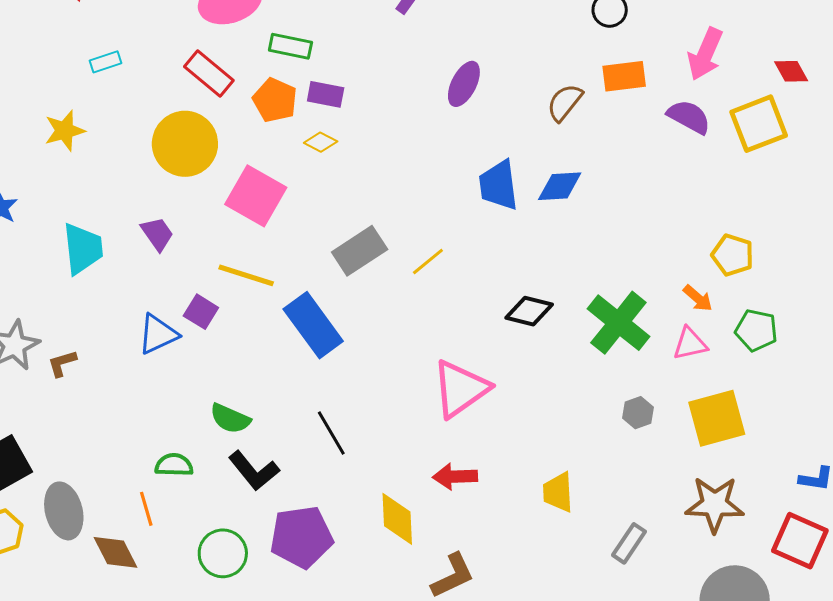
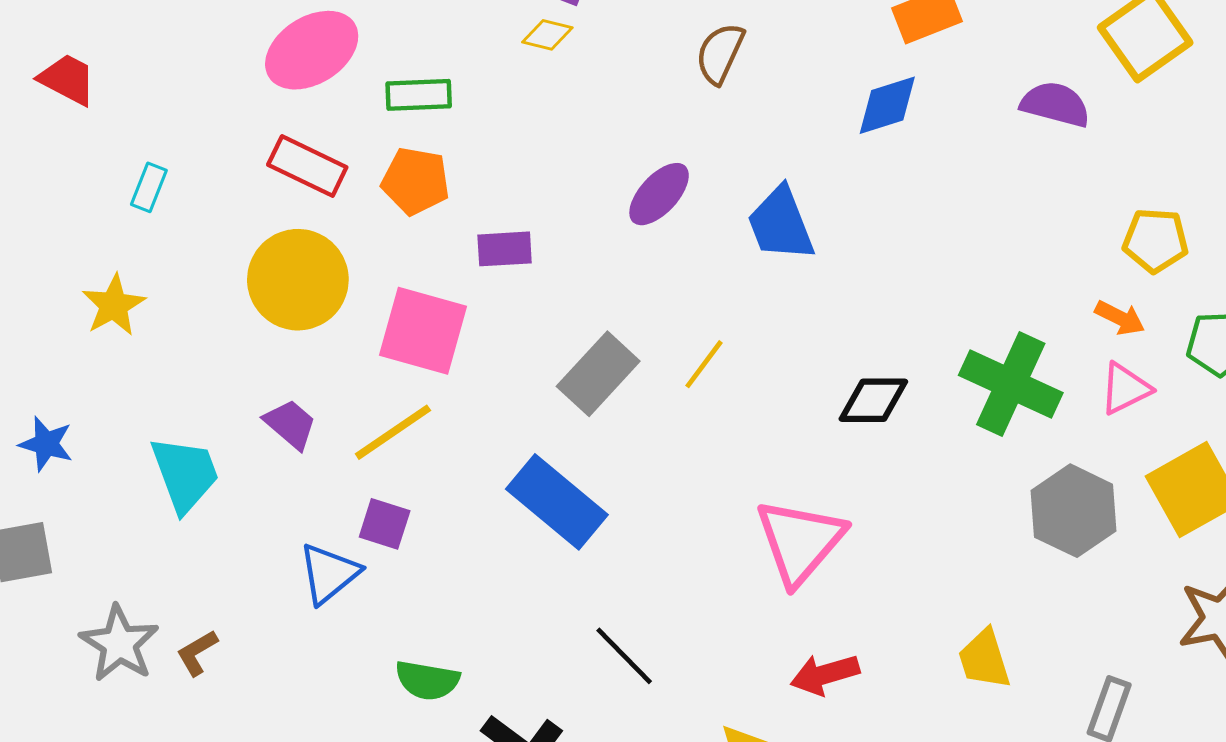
cyan rectangle: (105, 62) -> (149, 187), turned -36
purple ellipse: (464, 84) -> (659, 194), moved, turned 30
purple rectangle: (326, 94) -> (505, 249), moved
brown semicircle: (565, 102) -> (720, 53), moved
purple semicircle: (689, 117) -> (1055, 104), moved
yellow diamond: (321, 142) -> (547, 35), moved
blue diamond: (560, 186) -> (887, 105), moved
yellow line: (246, 275) -> (393, 432), moved, turned -38
gray hexagon: (638, 413) -> (1074, 511), size x1.8
green semicircle: (230, 419) -> (427, 680), moved

